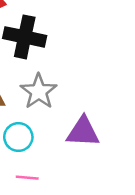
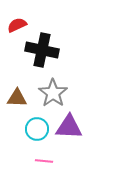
purple triangle: (83, 132) -> (69, 127), moved

